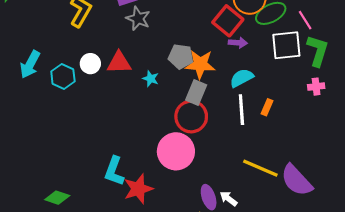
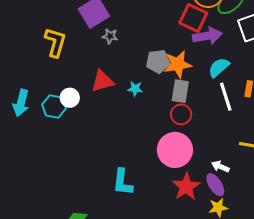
gray star: (138, 18) -> (110, 36), size x0.7
purple arrow: (238, 43) -> (207, 36), size x1.6
white circle: (90, 64) -> (70, 98), moved
red circle: (191, 117) -> (181, 114), size x0.7
red star: (138, 189) -> (186, 187), moved
white arrow: (229, 199) -> (220, 167), moved

